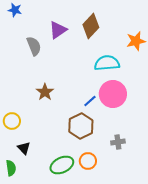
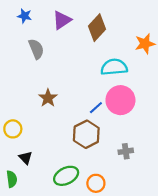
blue star: (15, 10) -> (25, 16), moved
purple triangle: (58, 30) -> (62, 20), moved
orange circle: (88, 161) -> (96, 183), moved

